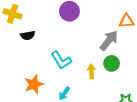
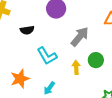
black semicircle: (28, 35) -> (27, 30), moved
gray arrow: (109, 41) -> (80, 37), moved

